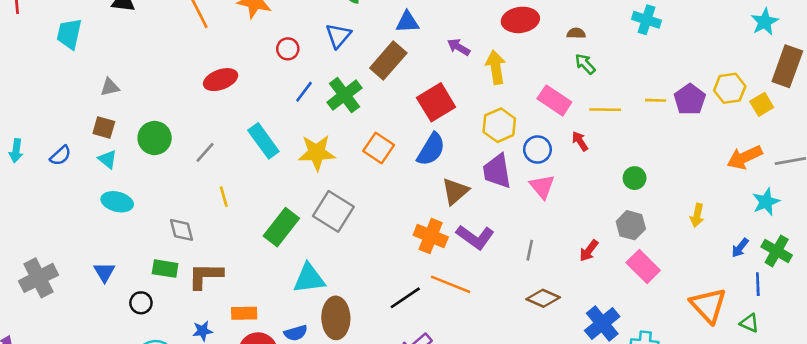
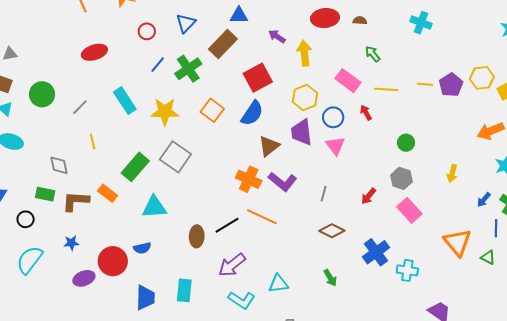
brown semicircle: (576, 33) -> (360, 20), moved
orange rectangle: (244, 313) -> (108, 193), moved, turned 36
brown ellipse: (336, 318) -> (197, 236), moved, size x0.7

